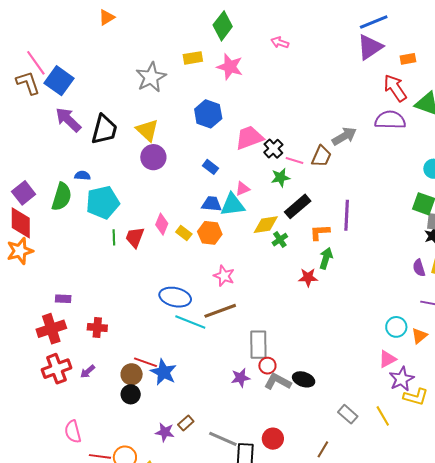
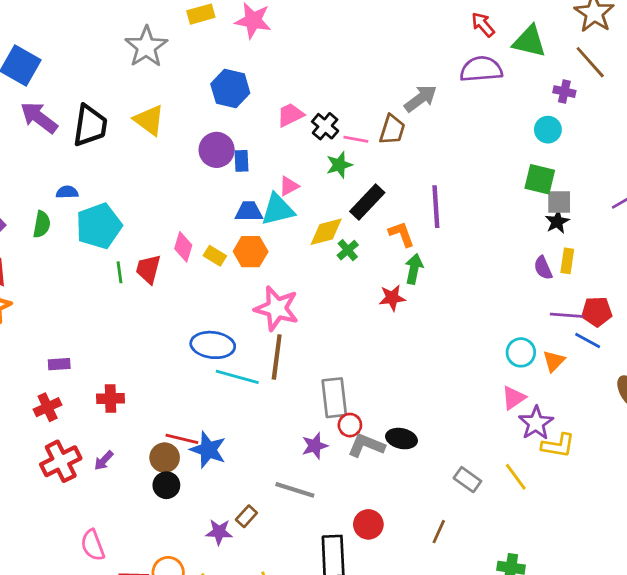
red arrow: (395, 88) -> (483, 25), size x0.7
pink trapezoid: (249, 138) -> (290, 115), size x0.7
purple circle: (153, 157) -> (217, 150), moved
blue rectangle: (210, 167) -> (241, 161), turned 56
green semicircle: (62, 197) -> (42, 224), size x0.7
orange L-shape: (320, 232) -> (402, 234), turned 80
pink star: (224, 276) -> (277, 308), size x1.5
brown line: (220, 311) -> (277, 357), turned -56
red cross: (51, 329) -> (48, 407), size x0.7
gray line: (223, 439) -> (295, 490), moved

